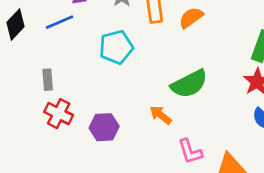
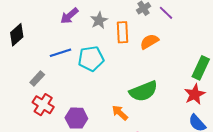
blue line: (59, 22) -> (60, 53), moved
gray rectangle: (48, 80) -> (37, 78), turned 42

